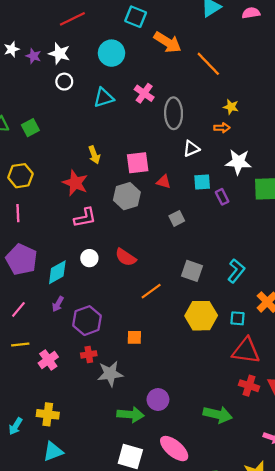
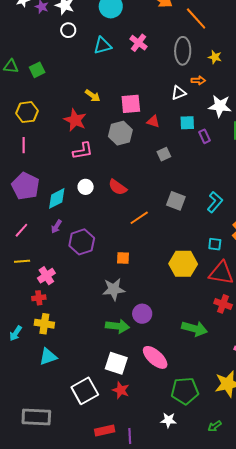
gray ellipse: (174, 113) -> (183, 51), moved
orange arrow: (222, 128) -> (198, 80), moved
yellow arrow: (94, 155) -> (93, 96), turned -35
yellow hexagon: (201, 316) -> (183, 264), moved
red cross: (89, 354) -> (39, 298), moved
gray star: (110, 374) -> (114, 289), moved

